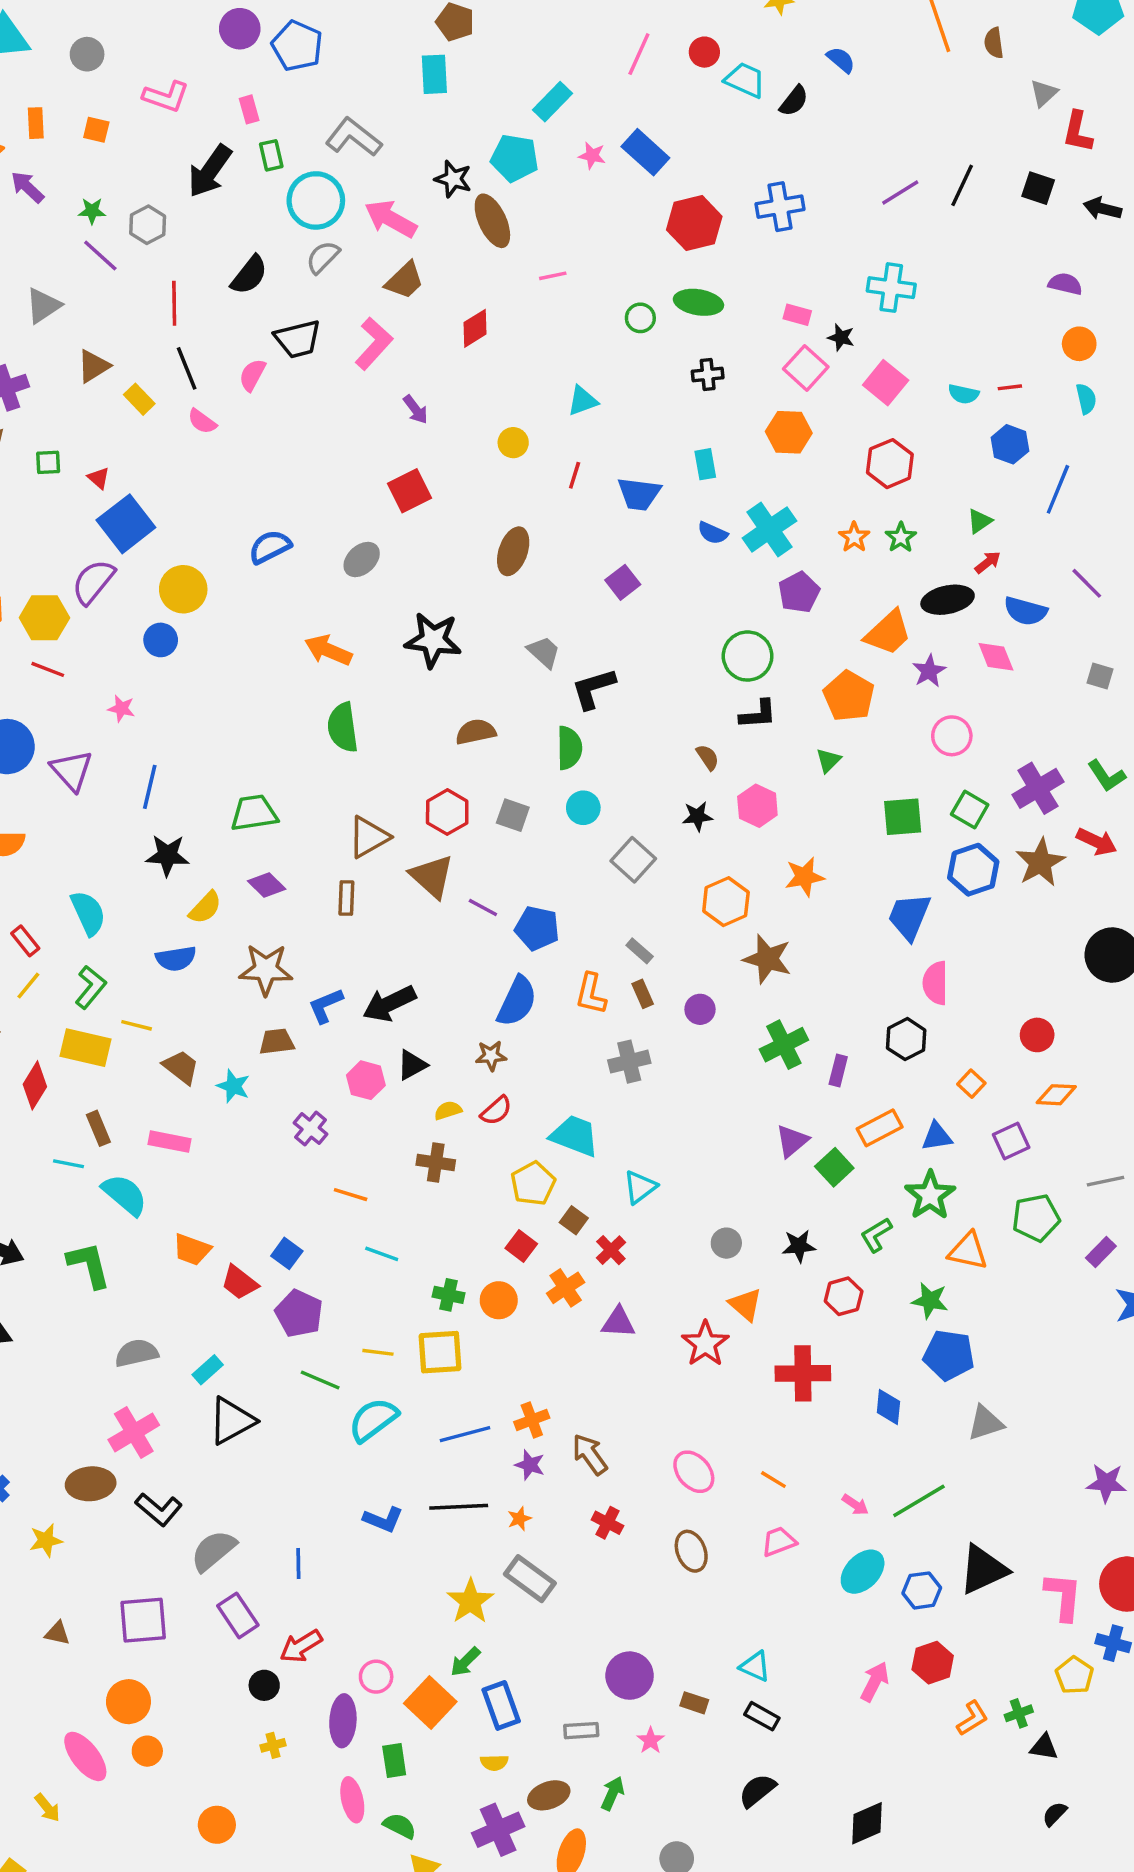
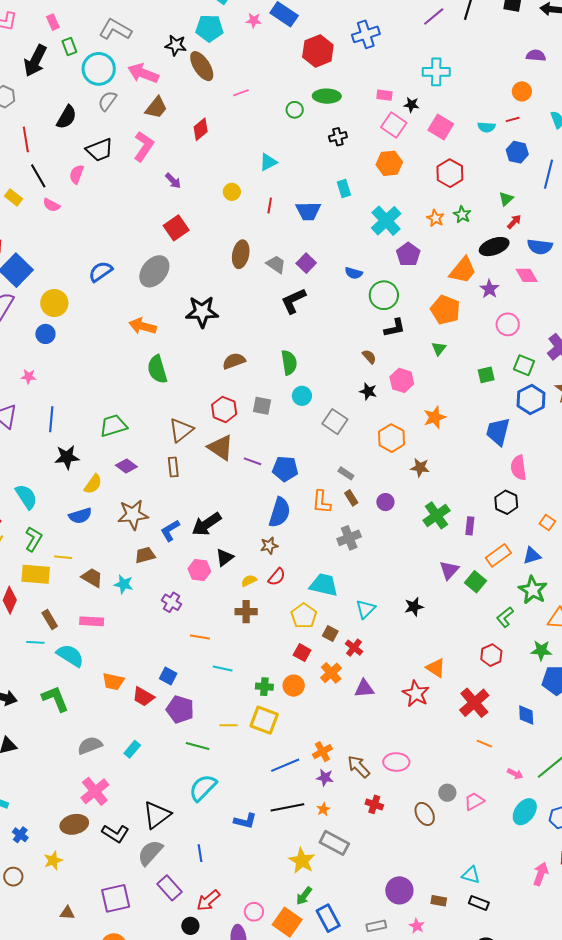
orange circle: (1079, 344) -> (522, 91), moved
blue semicircle: (713, 533) -> (354, 273), moved
gray ellipse: (362, 559) -> (154, 271), size x1.5
gray trapezoid: (544, 652) -> (276, 264), moved
black L-shape: (593, 688) -> (293, 301), moved
black star: (697, 816) -> (368, 391), turned 30
green square: (903, 817) -> (486, 375), size x0.7
brown star: (767, 959) -> (420, 468), size x0.7
gray circle: (726, 1243) -> (447, 793), moved
black star: (799, 1246) -> (414, 607), moved
yellow square: (440, 1352) -> (264, 720), turned 32
red cross: (803, 1373) -> (474, 703), turned -32
cyan semicircle: (373, 1420) -> (203, 788), moved
black triangle: (232, 1421) -> (157, 815), moved
pink ellipse: (694, 1472) -> (396, 762), moved, turned -40
orange line: (773, 1480) -> (484, 744), moved

